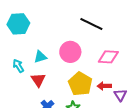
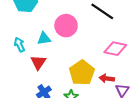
pink circle: (70, 52) -> (66, 26), moved

